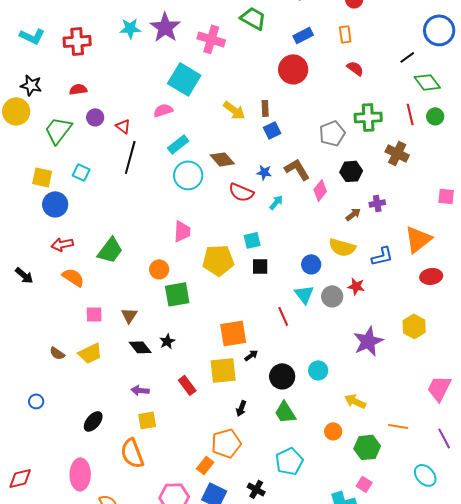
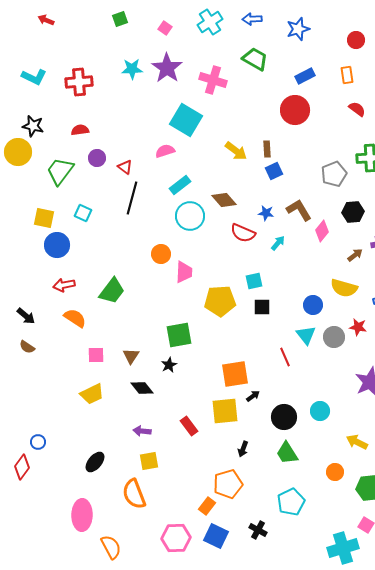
orange circle: (159, 269) -> (161, 254), moved
black star: (167, 341) -> (169, 365), moved
brown semicircle: (57, 353) -> (27, 347), moved
red diamond: (20, 478) -> (22, 467), moved, turned -40

